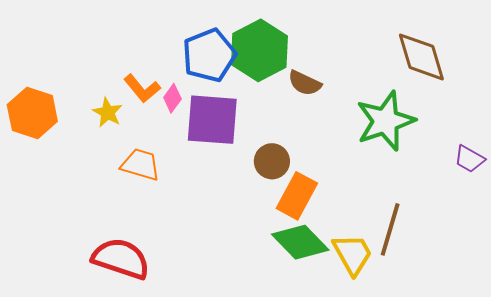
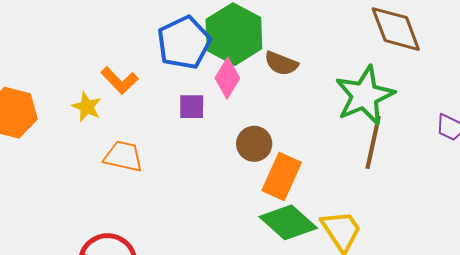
pink diamond: (172, 98) -> (227, 78), moved, size x1.4
purple square: (212, 120) -> (192, 107), size x0.5
brown line: (390, 229) -> (373, 142), moved

